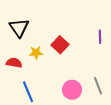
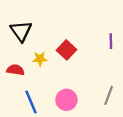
gray line: (98, 86) -> (109, 95), turned 42
pink circle: (72, 90) -> (66, 100), moved

